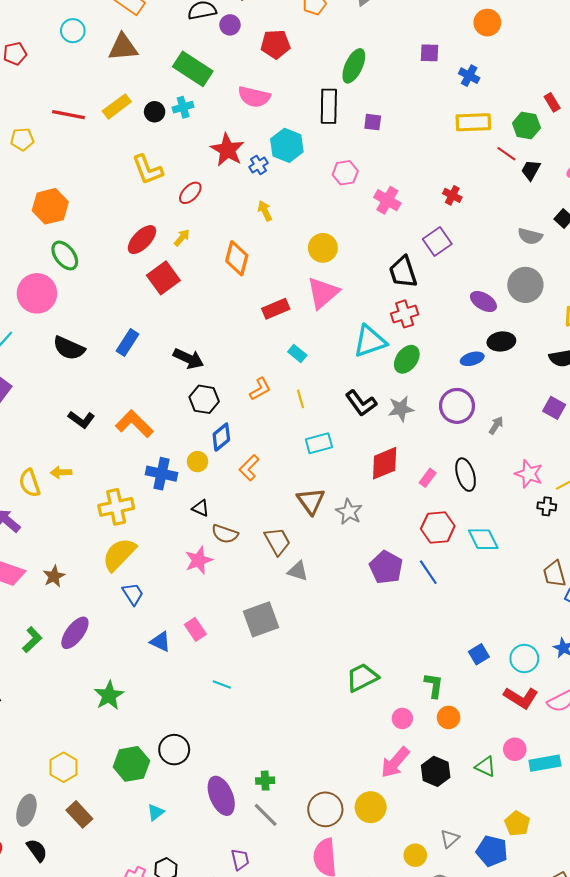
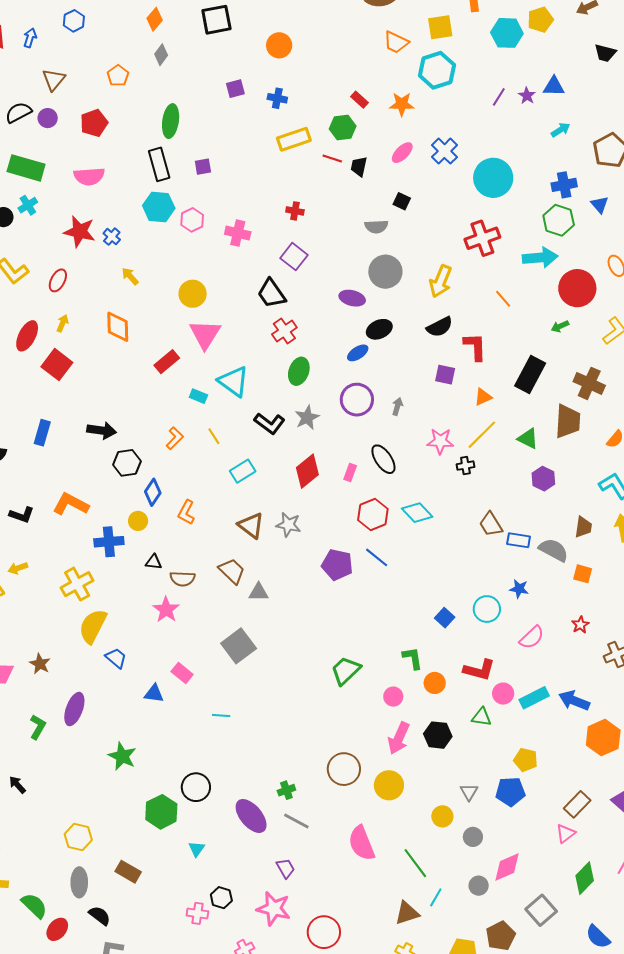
cyan hexagon: (287, 145) -> (159, 207), moved
cyan triangle: (370, 341) -> (234, 381), moved, turned -48
red L-shape: (521, 698) -> (479, 670), moved
yellow hexagon: (64, 767) -> (78, 837), moved
brown circle: (325, 809) -> (344, 769), moved

